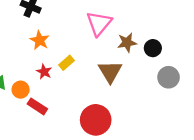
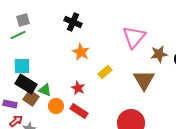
red star: (44, 72) -> (78, 88), moved
orange circle: (21, 90) -> (56, 106), moved

